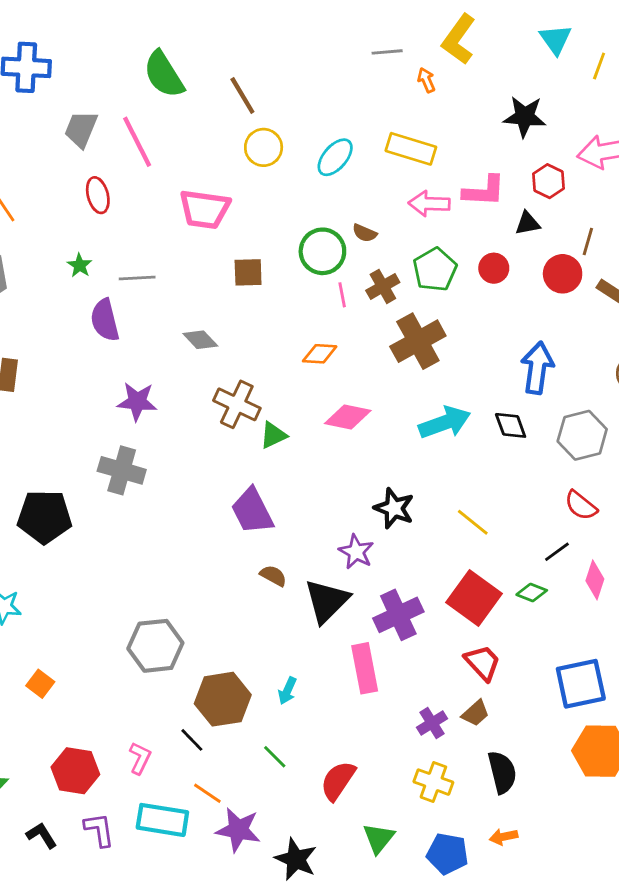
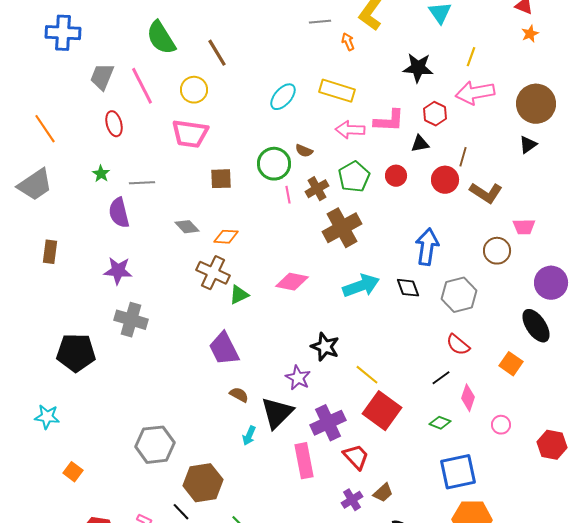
yellow line: (599, 66) -> (471, 57), moved
yellow circle: (264, 147) -> (194, 90), moved
orange diamond: (320, 354) -> (226, 237), moved
purple star: (137, 402) -> (118, 271), moved
yellow line: (473, 522) -> (367, 375), moved
green diamond: (532, 592) -> (440, 423), moved
red trapezoid: (483, 663) -> (356, 457), moved
cyan arrow: (287, 691) -> (249, 436), moved

